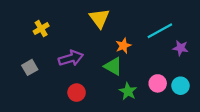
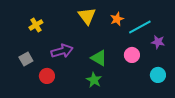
orange star: (123, 46) -> (117, 19), moved
pink circle: (158, 83) -> (132, 55), moved
green star: (128, 91) -> (94, 80), moved
red circle: (77, 93) -> (47, 76), moved

